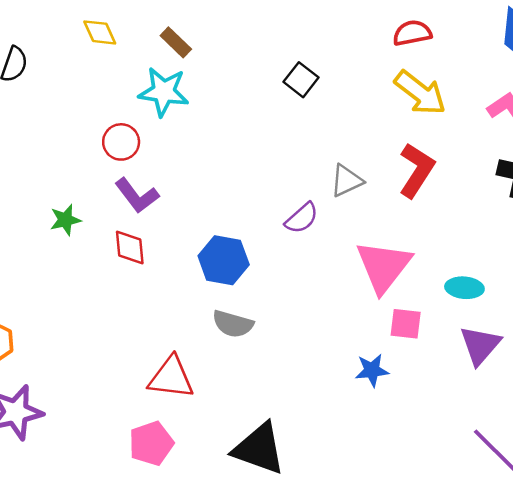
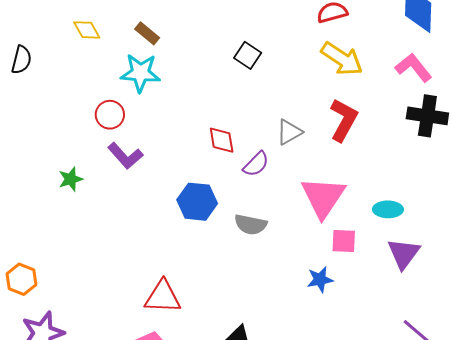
red diamond: (130, 248) -> (222, 140), moved
gray semicircle: (233, 324) -> (251, 225), moved

